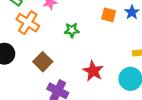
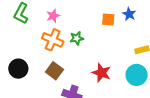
orange cross: (28, 23) -> (53, 40), moved

